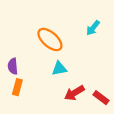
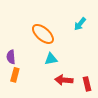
red arrow: (74, 93) -> (64, 80), turned 36
red rectangle: (101, 98) -> (87, 84), turned 40

